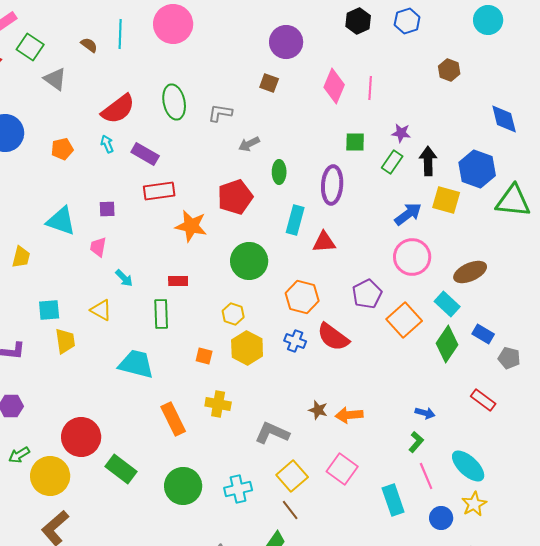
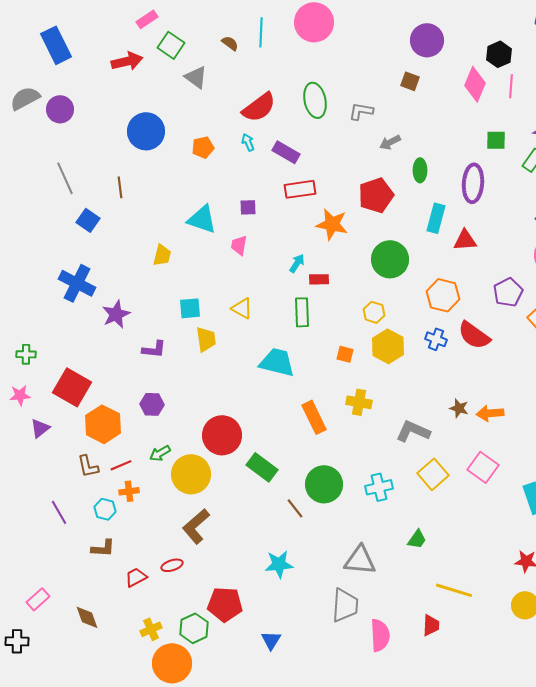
black hexagon: (358, 21) -> (499, 54), moved
cyan arrow: (124, 278) -> (297, 263), moved, turned -102
brown line: (290, 510) -> (295, 508), moved

